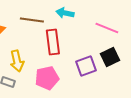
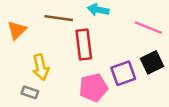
pink pentagon: (47, 78) -> (93, 88), moved

